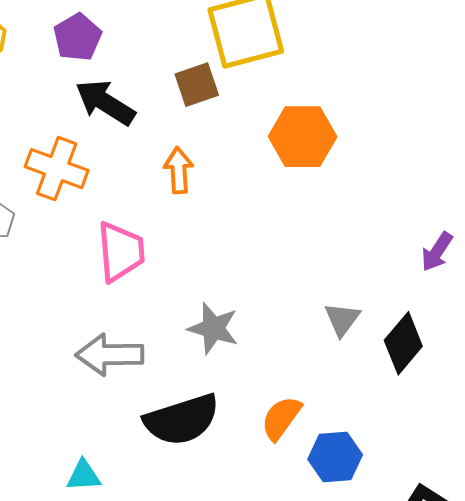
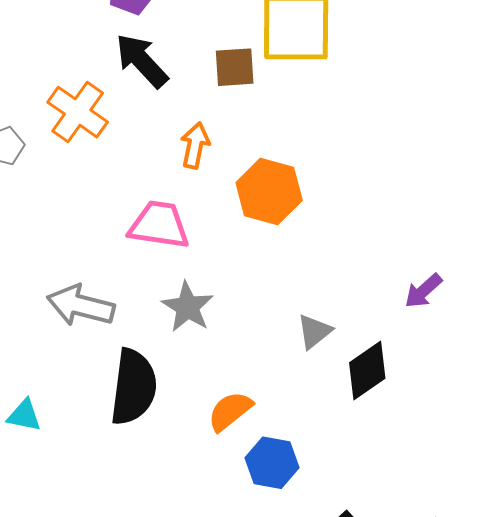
orange hexagon: (303, 137) -> (269, 191), moved
pink trapezoid: (121, 252) -> (159, 225), moved, turned -92
black semicircle: (182, 420) -> (133, 387), turned -80

